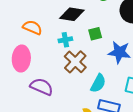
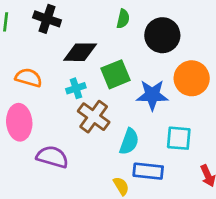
green square: (95, 34) -> (115, 74), size x1.5

